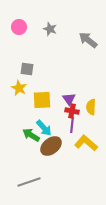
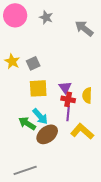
pink circle: (19, 27) -> (15, 15), size x1.5
gray square: (27, 69) -> (33, 63), moved, turned -32
yellow star: (19, 88) -> (12, 61), moved

